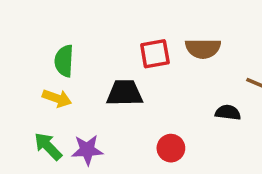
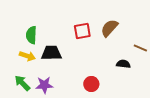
brown semicircle: (203, 48) -> (109, 28), turned 132
black trapezoid: (125, 93) -> (51, 53), moved

